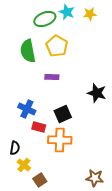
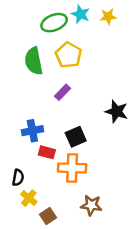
purple rectangle: (52, 77) -> (62, 92), turned -48
blue cross: (27, 109) -> (32, 131), turned -36
brown star: (95, 178) -> (91, 205), moved

